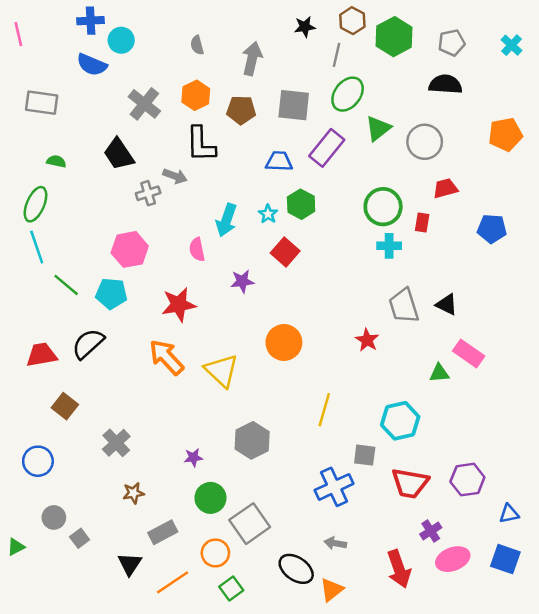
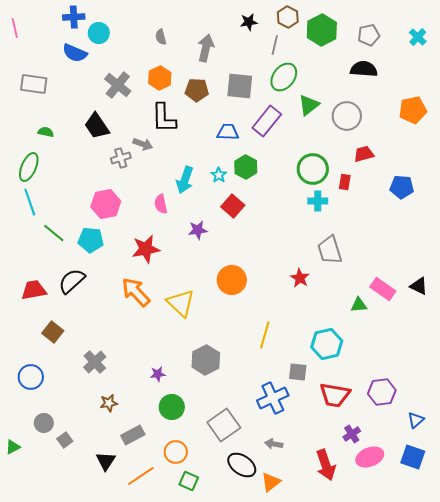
black triangle: (447, 305) -> (419, 286), moved
blue triangle: (509, 514) -> (416, 420), turned -30
gray square: (250, 524) -> (224, 425), moved
green square: (231, 588) -> (189, 481), turned -30

